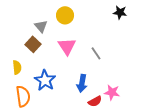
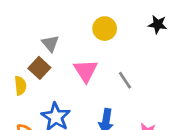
yellow circle: (65, 15) -> (105, 29), moved
yellow semicircle: (17, 67) -> (20, 86), moved

